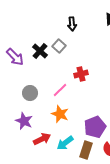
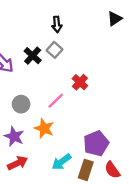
black arrow: (72, 24) -> (57, 24), moved
red cross: (81, 74) -> (80, 82), turned -32
orange star: (60, 114) -> (44, 128), moved
red arrow: (42, 139) -> (18, 163), moved

